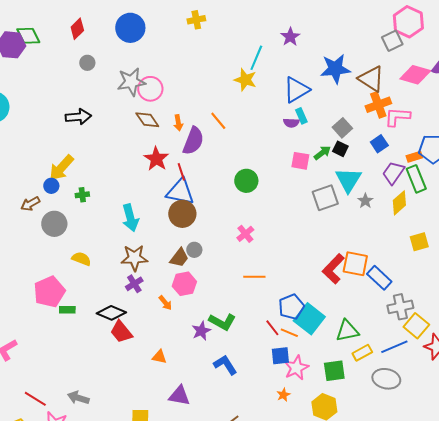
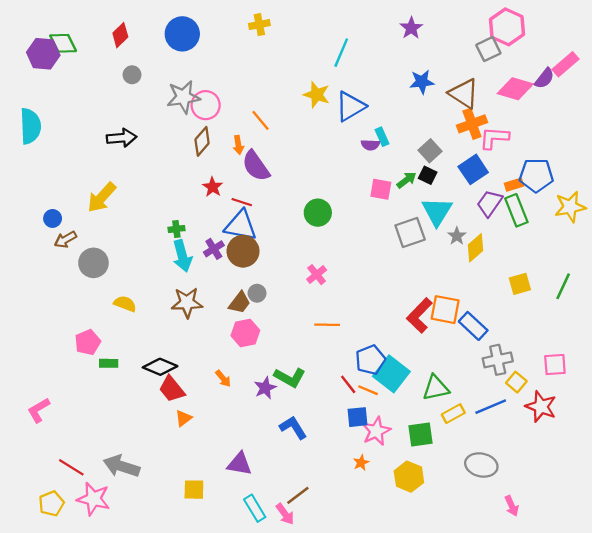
purple star: (290, 37) -> (411, 28), moved
cyan line: (256, 58) -> (341, 53), moved
blue star: (335, 69) -> (422, 82), size x0.7
blue triangle: (296, 90) -> (350, 106), moved
brown diamond: (147, 120) -> (202, 141), turned 75
orange line: (218, 121) -> (261, 120), moved
purple semicircle: (193, 141) -> (256, 166), turned 124
blue square: (379, 144) -> (473, 169), size x1.4
red star: (156, 159) -> (213, 187), size x0.7
red line: (181, 172) -> (242, 202), turned -54
blue circle: (51, 186) -> (53, 218), moved
green cross: (82, 195) -> (176, 229), moved
yellow diamond: (399, 203) -> (475, 248), moved
purple cross: (134, 284) -> (214, 249), moved
pink pentagon: (49, 292) -> (88, 342), size x0.7
orange arrow: (165, 303) -> (223, 379), moved
yellow square: (416, 326) -> (516, 382), size x0.7
orange triangle: (159, 357) -> (183, 418), moved, turned -49
gray ellipse: (386, 379) -> (481, 465), moved
gray arrow: (78, 398) -> (122, 466), size x1.4

